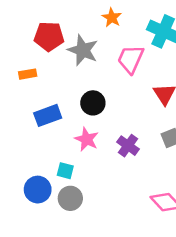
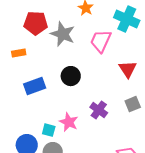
pink star: (87, 139) -> (69, 122), moved

